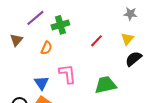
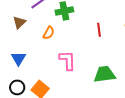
red line: (96, 41) -> (99, 30), turned -56
blue triangle: (42, 83) -> (18, 58), moved

